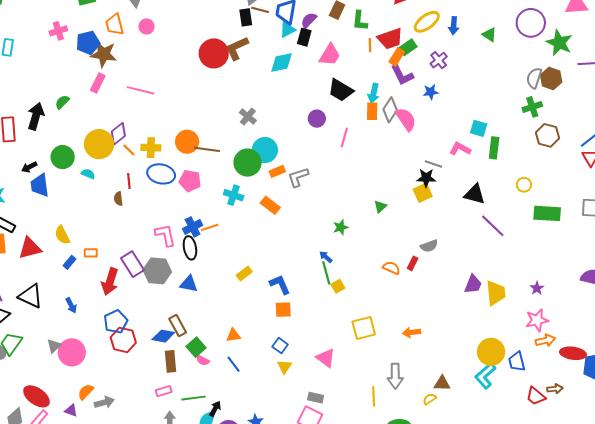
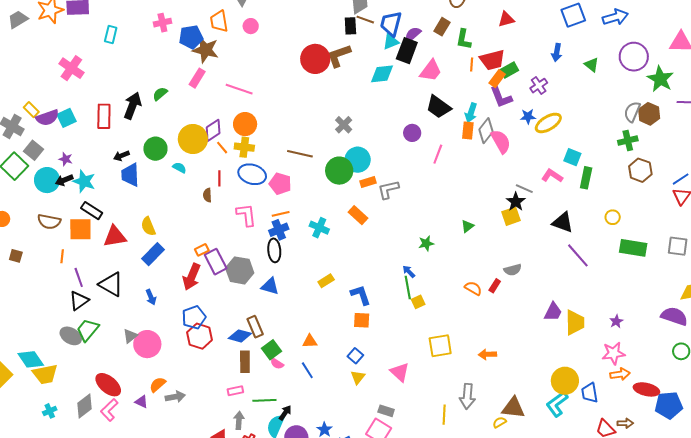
yellow ellipse: (427, 22) -> (548, 123), moved
black rectangle: (304, 37) -> (407, 51), size x1.4
orange circle: (187, 142) -> (245, 124), moved
black star: (426, 178) -> (516, 202), turned 30
cyan cross: (234, 195) -> (319, 228), moved
orange line: (210, 227) -> (281, 214), moved
pink L-shape: (165, 235) -> (246, 215), moved
orange rectangle: (91, 253) -> (202, 250), moved, turned -32
blue rectangle: (69, 262) -> (153, 254), size x1.6
brown triangle: (442, 383) -> (513, 408), size x1.4

